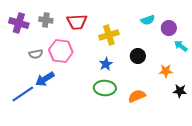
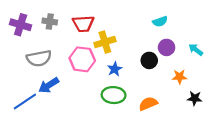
purple circle: (169, 28) -> (167, 47), moved
yellow cross: (109, 35) -> (105, 42), moved
pink hexagon: (61, 51) -> (82, 59), moved
gray semicircle: (36, 54) -> (39, 58), size x1.6

